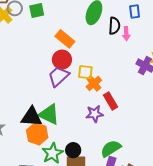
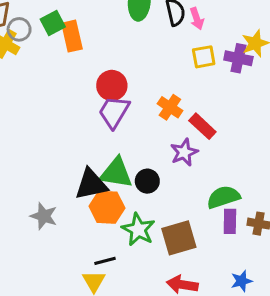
orange rectangle: (65, 39) -> (72, 36), moved, turned 54
yellow square: (85, 72) -> (204, 57), moved
green semicircle: (111, 148) -> (223, 197), turned 30
black circle: (73, 150) -> (147, 181), moved

